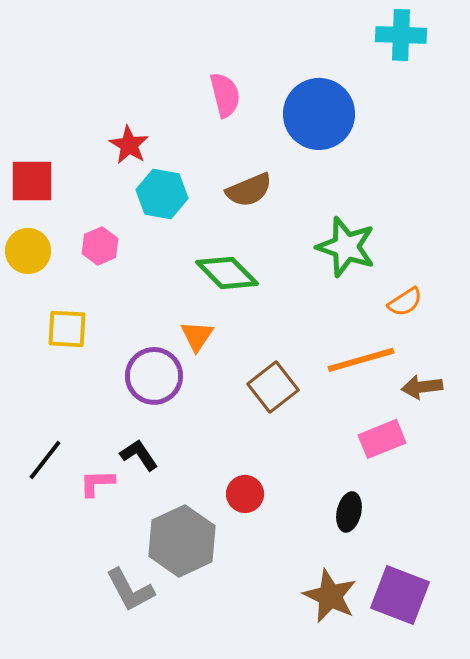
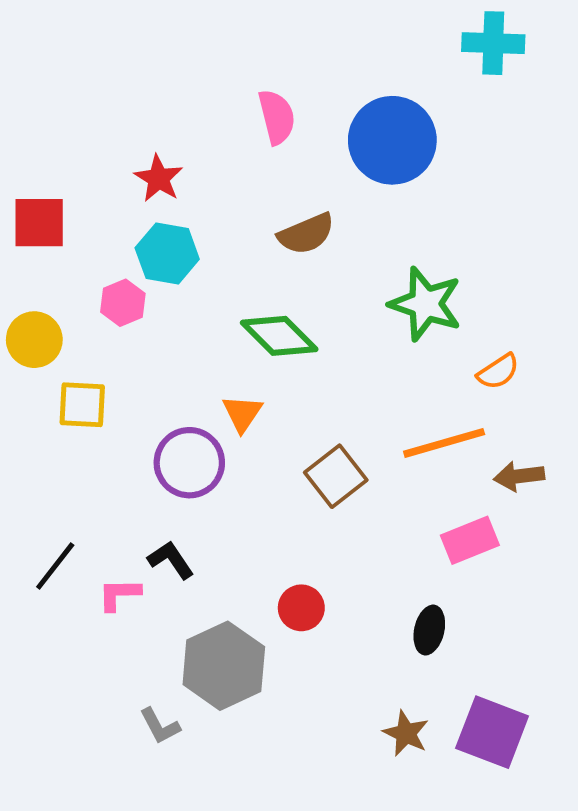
cyan hexagon: (162, 194) -> (167, 253), moved
yellow circle: (28, 251) -> (34, 340), moved
gray L-shape: (130, 590) -> (160, 726), size x0.7
brown star: (330, 596) -> (406, 733), size x0.7

